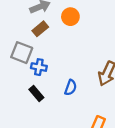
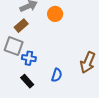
brown rectangle: (40, 29) -> (21, 26), moved

